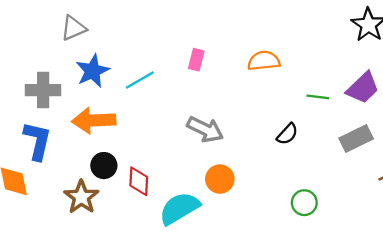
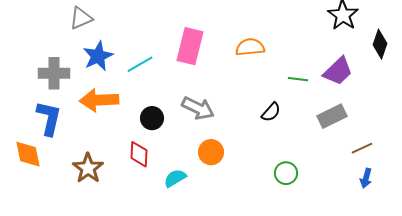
pink rectangle: (196, 60) -> (190, 46), size x1.8
black circle: (104, 166) -> (152, 118), moved
cyan semicircle: (179, 208) -> (175, 178), size x0.6

